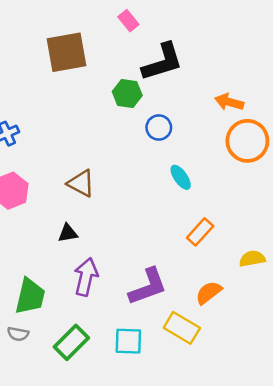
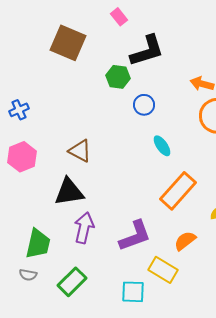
brown square: (67, 52) -> (68, 43), turned 33
orange rectangle: (200, 232) -> (178, 191), size x1.6
black triangle: (68, 233) -> (69, 192), size x1.8
cyan square: (128, 341) -> (133, 292), moved

